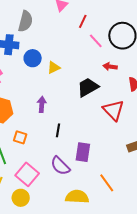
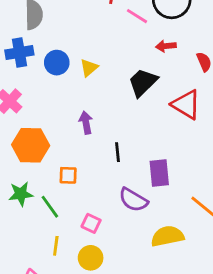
pink square: (27, 174) -> (91, 223), size x0.6

